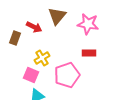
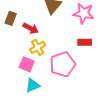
red arrow: (34, 27) -> (31, 28), moved
brown rectangle: (15, 38) -> (11, 18), moved

